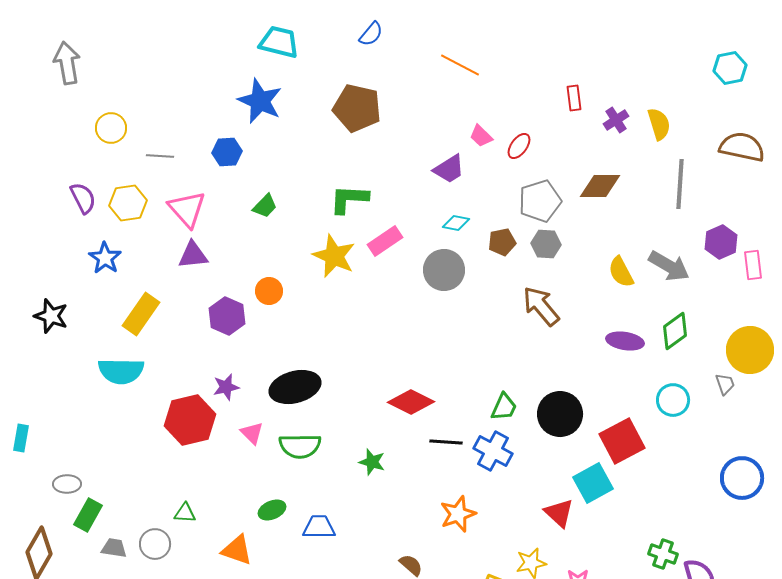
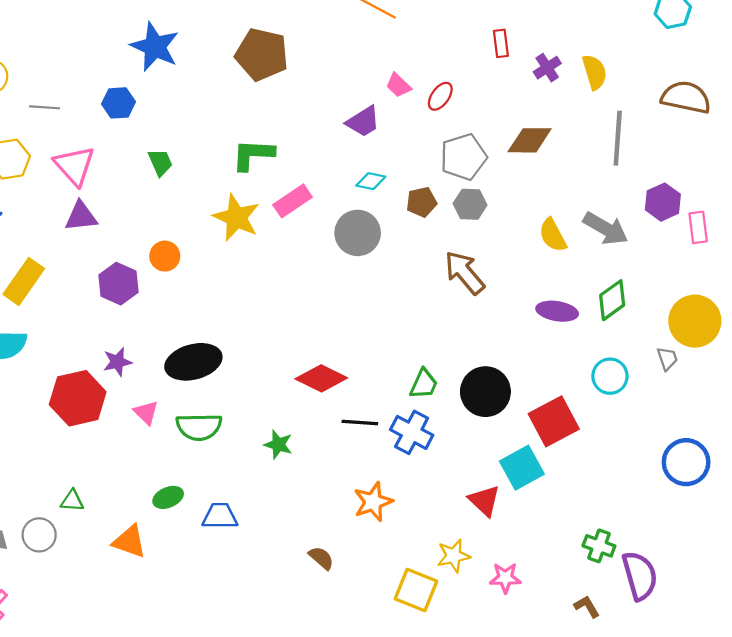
green trapezoid: (265, 206) -> (160, 162), turned -68

